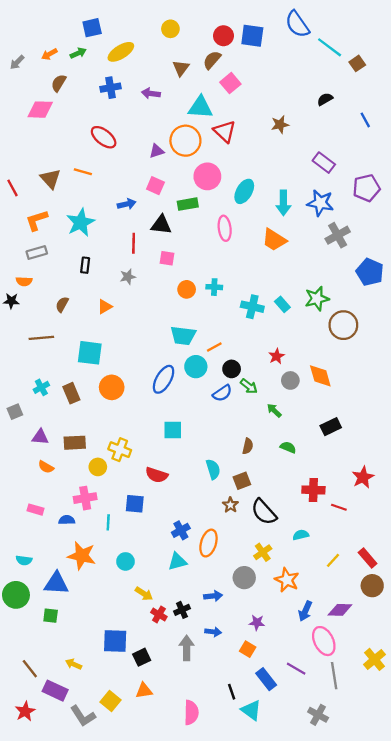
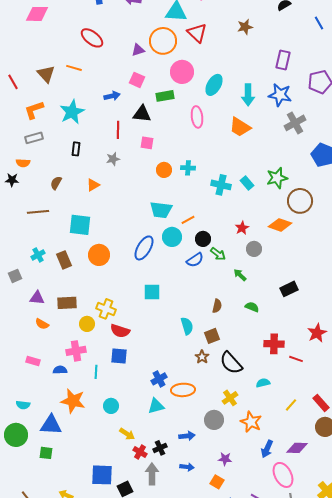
purple rectangle: (324, 163) -> (283, 60), turned 66
orange diamond: (320, 376) -> (280, 225), moved, turned -55
red semicircle: (157, 475) -> (120, 331), moved
orange ellipse: (208, 543) -> (183, 390), turned 70
gray arrow: (187, 648) -> (152, 474), moved

